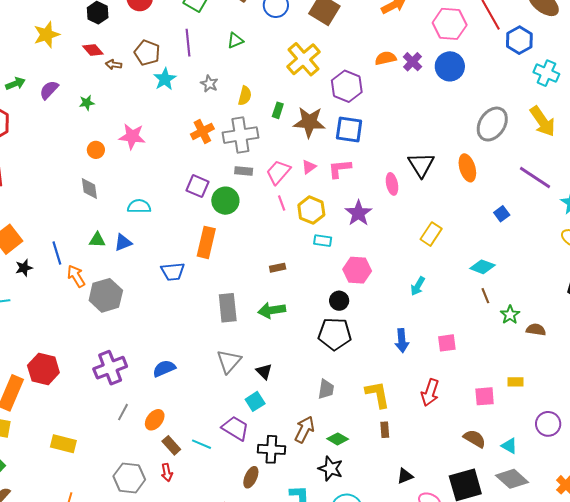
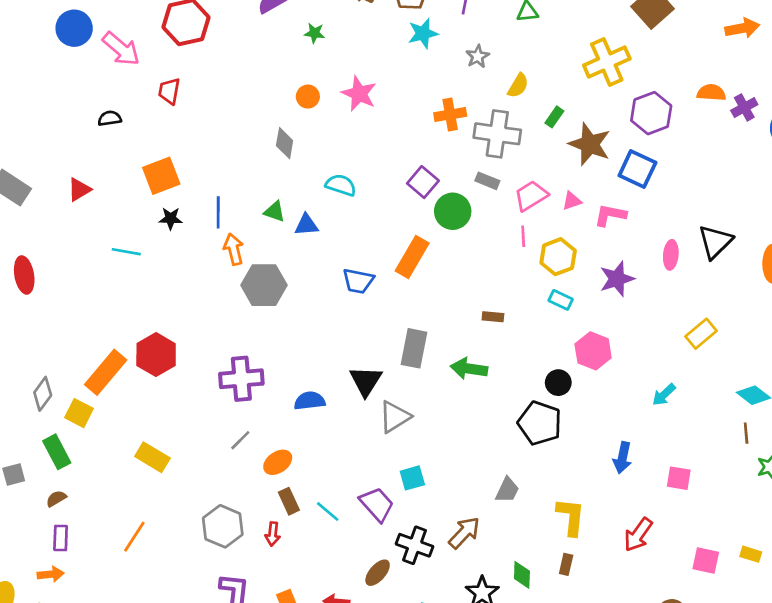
black triangle: (264, 371) -> (366, 381), moved, size x1.5
green diamond: (338, 439) -> (522, 575), moved, turned 45

